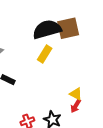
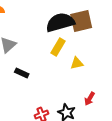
yellow triangle: (76, 94) -> (77, 63), moved, turned -40

